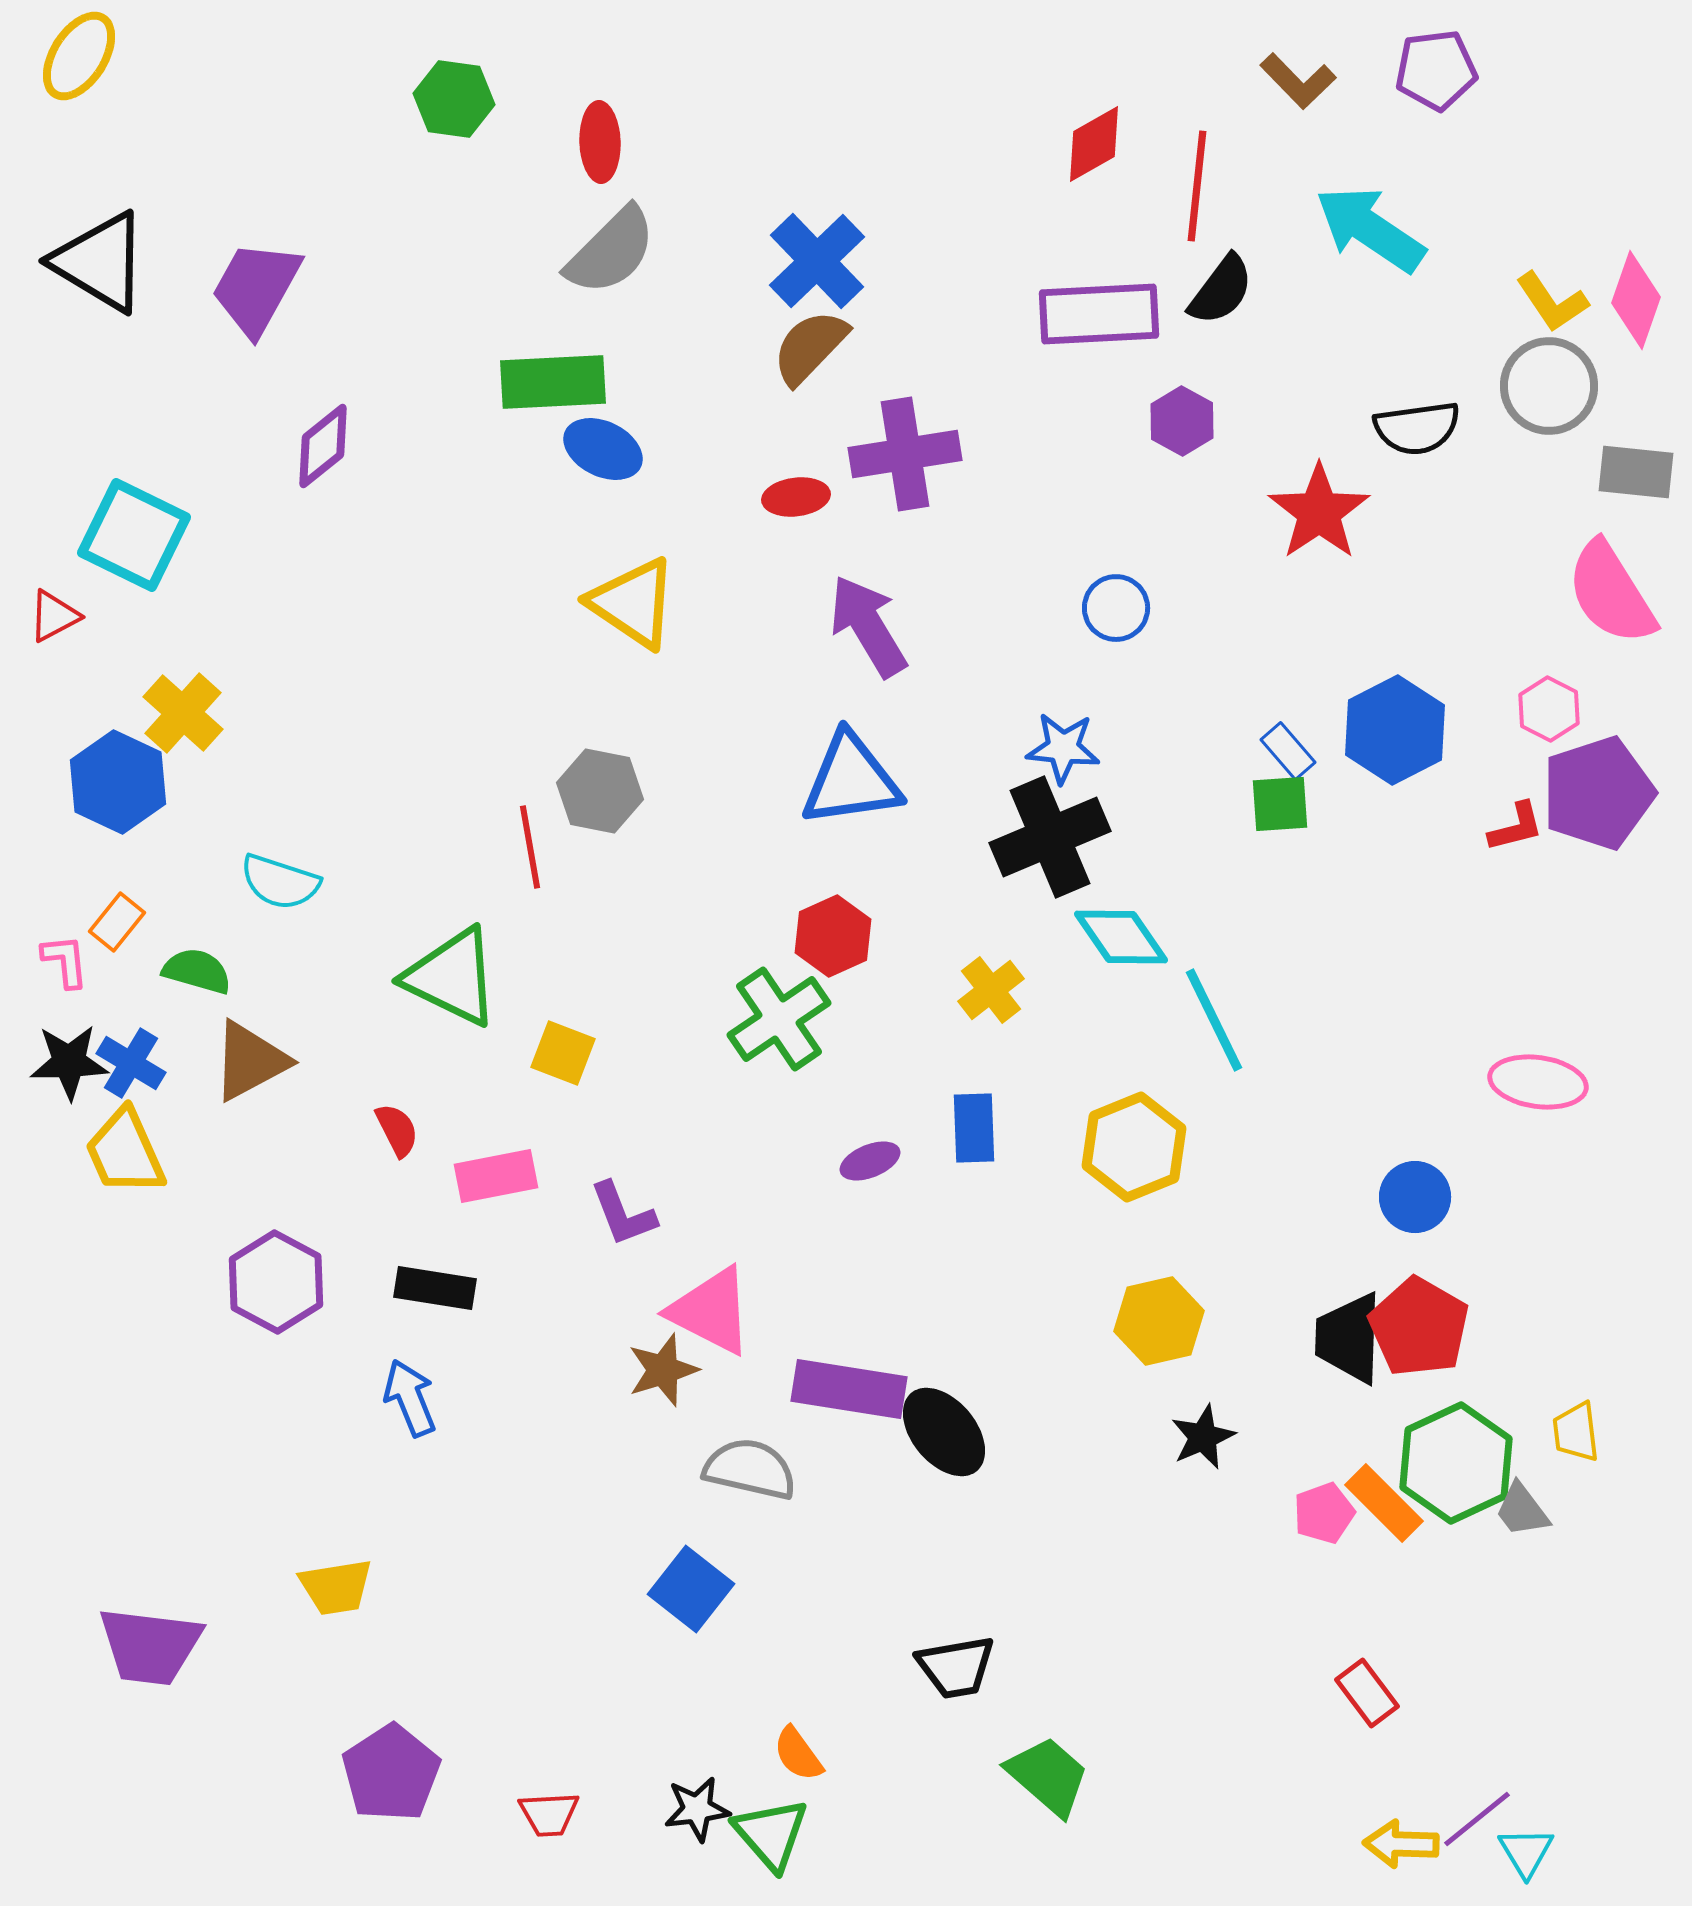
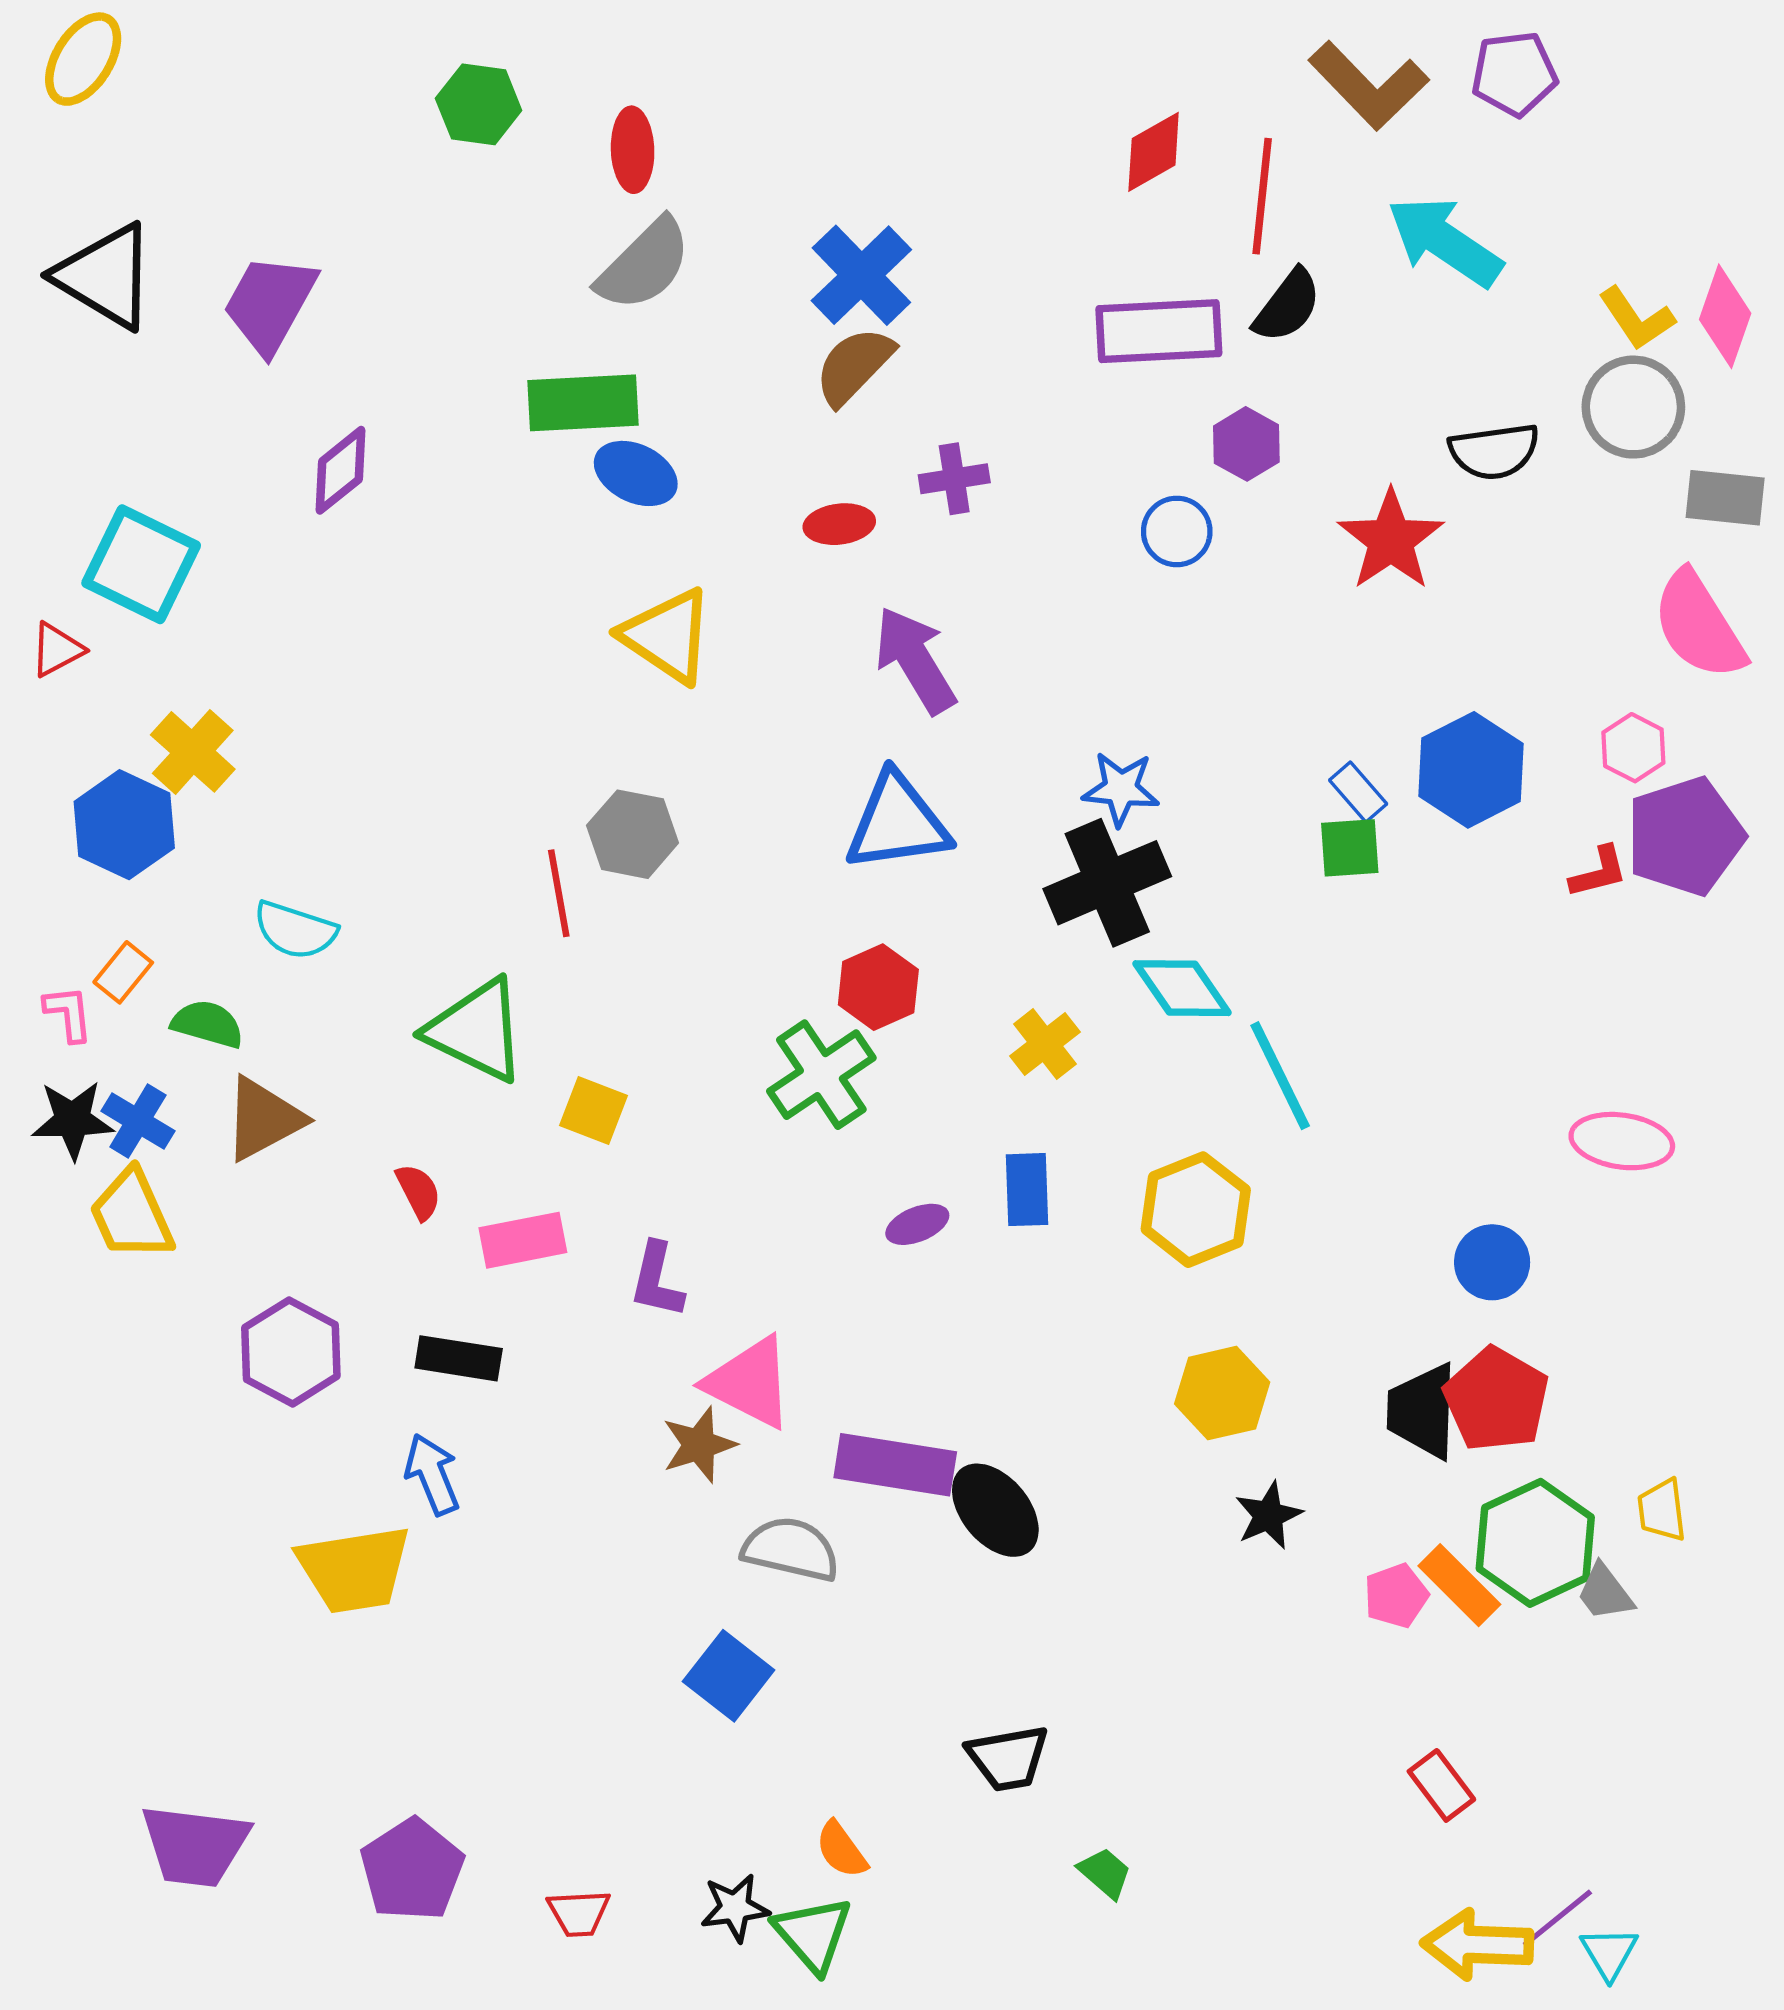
brown L-shape: (1298, 81) -> (1369, 85), size x1.5
purple cross: (905, 454) -> (954, 479), size x0.6
blue circle: (1116, 608) -> (1177, 531), moved
purple L-shape: (623, 1214) -> (657, 1280), turned 34
yellow trapezoid: (336, 1587) -> (354, 1569), moved, size x1.5
purple trapezoid: (150, 1646) -> (195, 1846), moved
green trapezoid: (1048, 1776) -> (1105, 1873), size x0.6
yellow arrow: (1401, 1844) -> (1477, 1945), size x1.4

